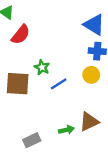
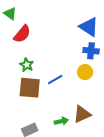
green star: (42, 67) -> (27, 65), moved
brown square: (18, 84) -> (30, 88), moved

